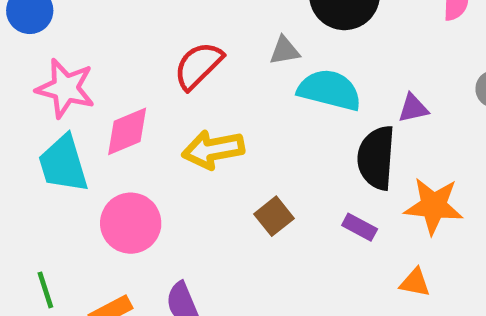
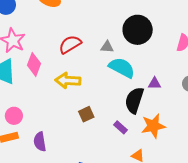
pink diamond: (127, 131) -> (34, 64), turned -60
orange star: (434, 206) -> (153, 126), turned -30
pink circle: (131, 223) -> (14, 116), moved, size x0.7

